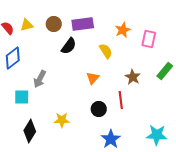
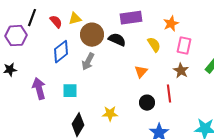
brown circle: (54, 24) -> (92, 35), moved, size x1.5
pink rectangle: (149, 39) -> (184, 46), moved
black semicircle: (69, 46) -> (117, 40), turned -102
gray arrow: (40, 79) -> (88, 62), moved

